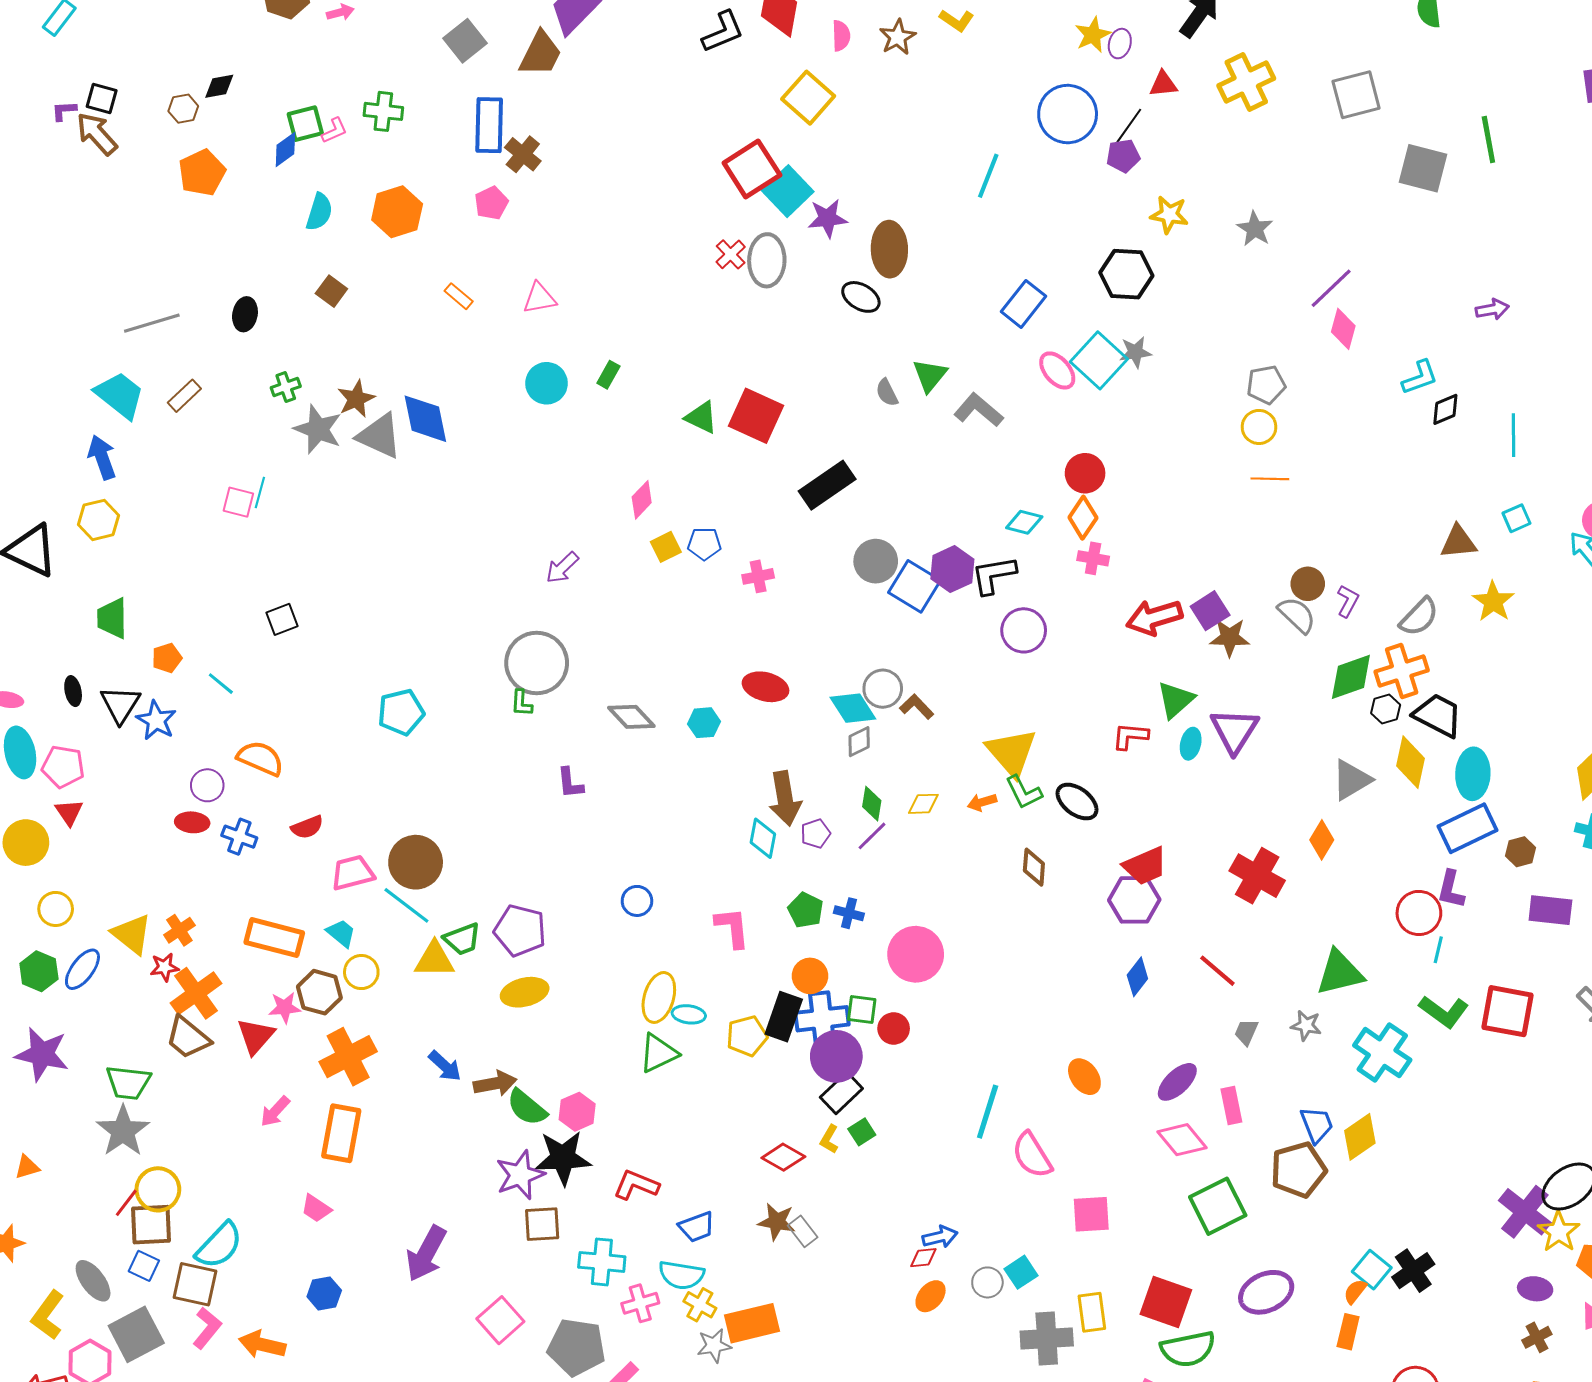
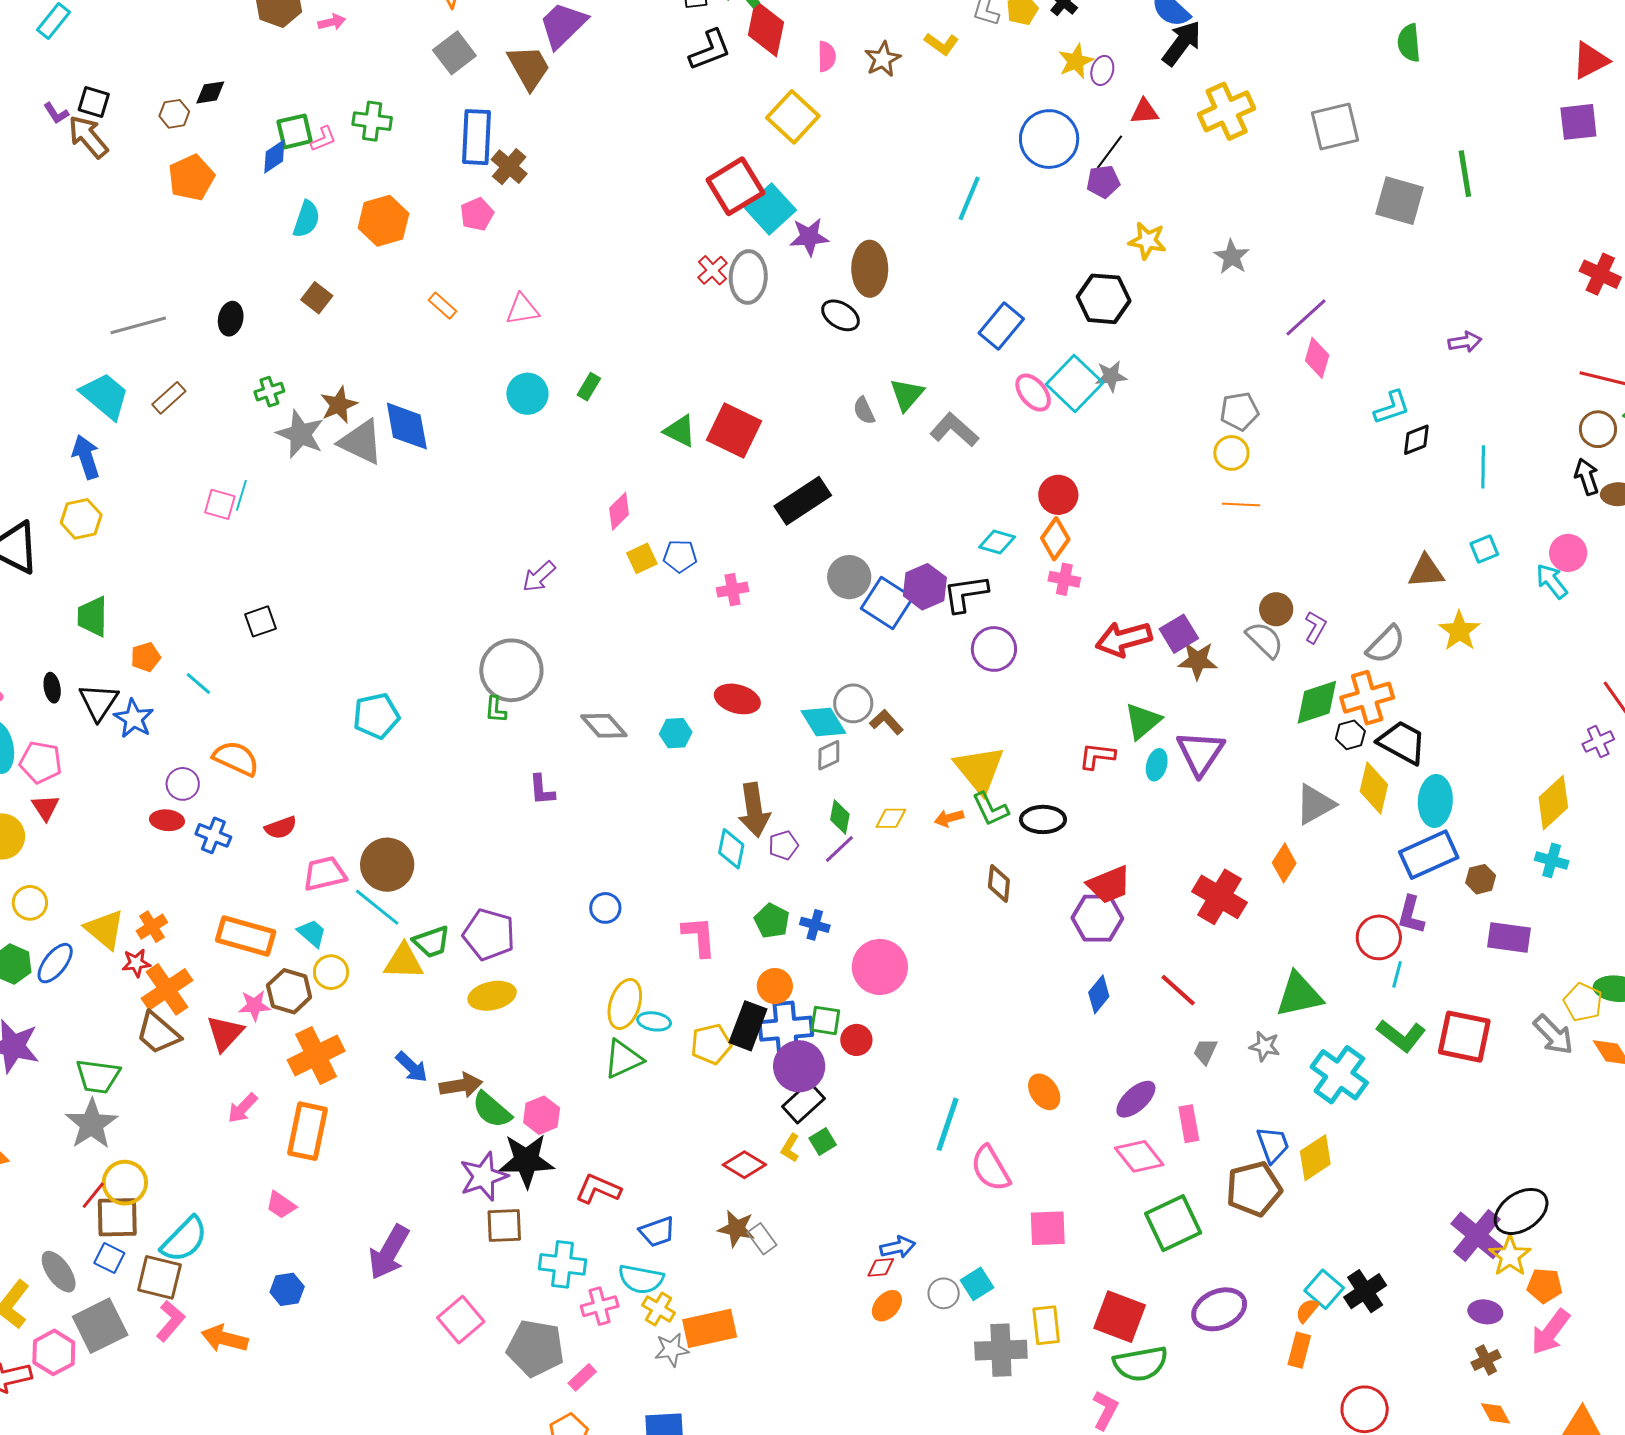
brown trapezoid: (540, 54) -> (529, 67), turned -57
purple L-shape: (64, 111) -> (56, 113), turned -120
black ellipse: (1077, 802) -> (1043, 819), turned -39

